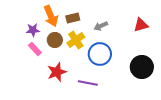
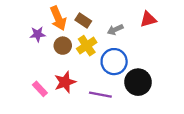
brown rectangle: (73, 18) -> (83, 21), turned 48
red triangle: (141, 25) -> (148, 19), moved
pink rectangle: (35, 49) -> (40, 89), moved
black circle: (142, 67) -> (138, 82), moved

